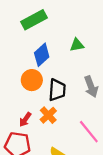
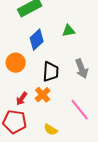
orange circle: (32, 80) -> (16, 63), moved

